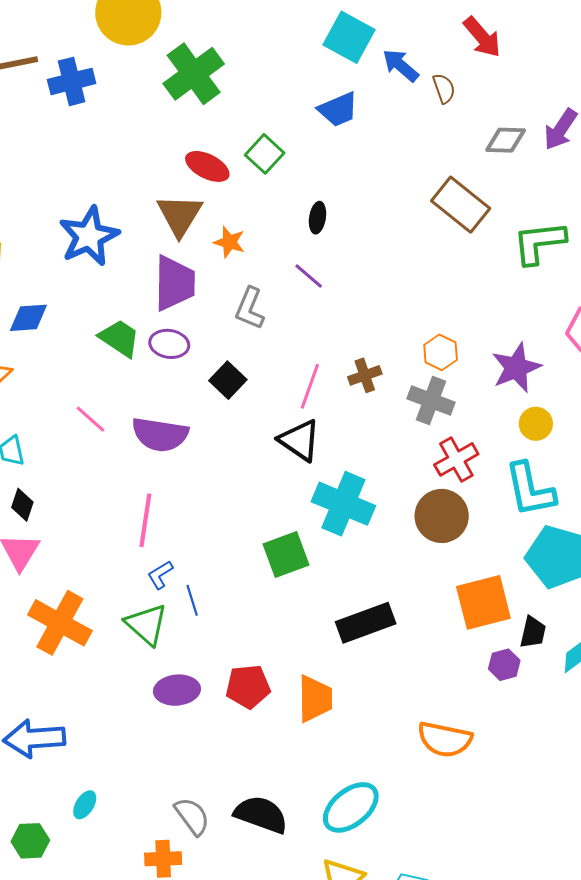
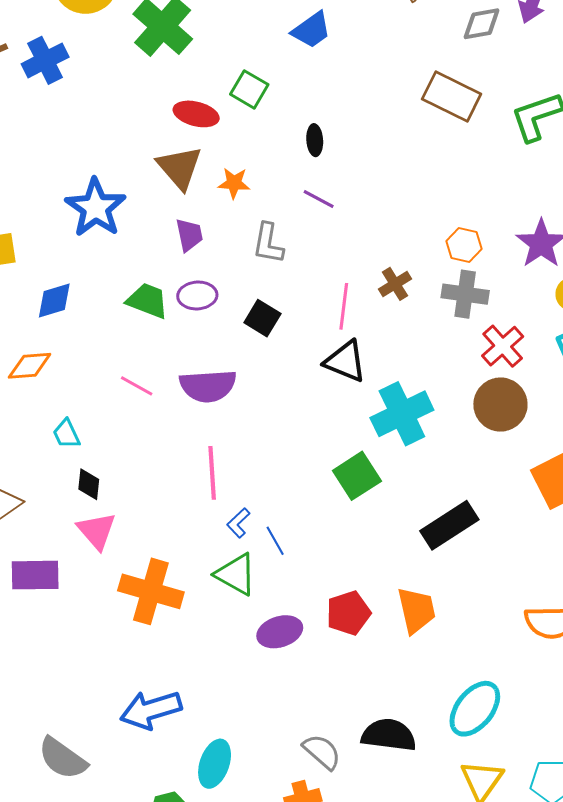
purple trapezoid: (174, 283) -> (189, 235), size x0.6
cyan cross: (343, 504) -> (402, 414), turned -36
cyan ellipse: (85, 805) -> (215, 764), size x1.6

